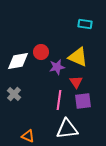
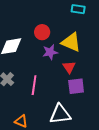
red circle: (41, 52) -> (42, 32), moved
pink line: (59, 100) -> (34, 85), moved

